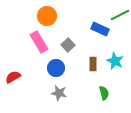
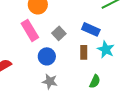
blue rectangle: (100, 29) -> (91, 29), moved
green semicircle: (104, 93) -> (95, 81), turned 40

